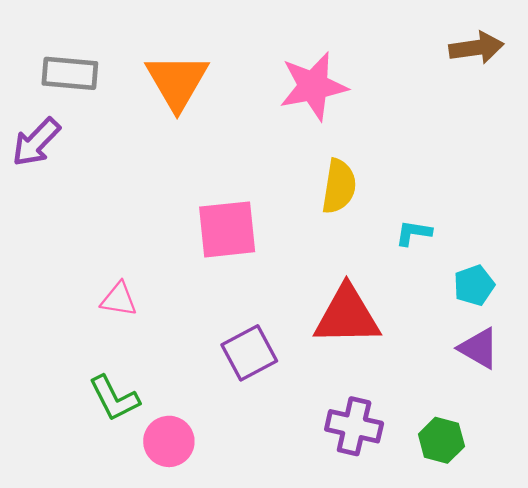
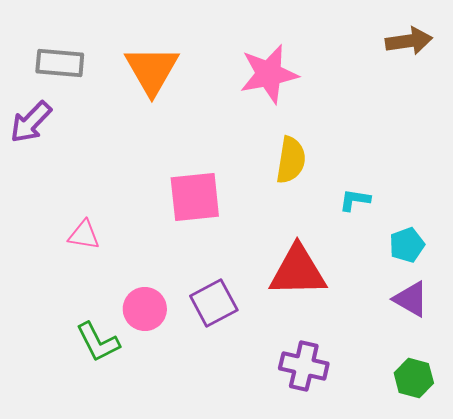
pink triangle: (119, 299) -> (84, 235), moved
green hexagon: (441, 440) -> (414, 378), moved
pink circle: (169, 441) -> (145, 309), moved

